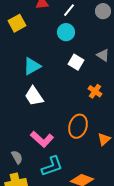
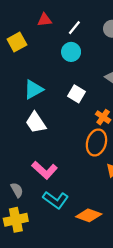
white square: (76, 62) -> (77, 94), moved
orange ellipse: (78, 126) -> (96, 142), moved
cyan L-shape: (52, 166) -> (56, 200), turned 55

